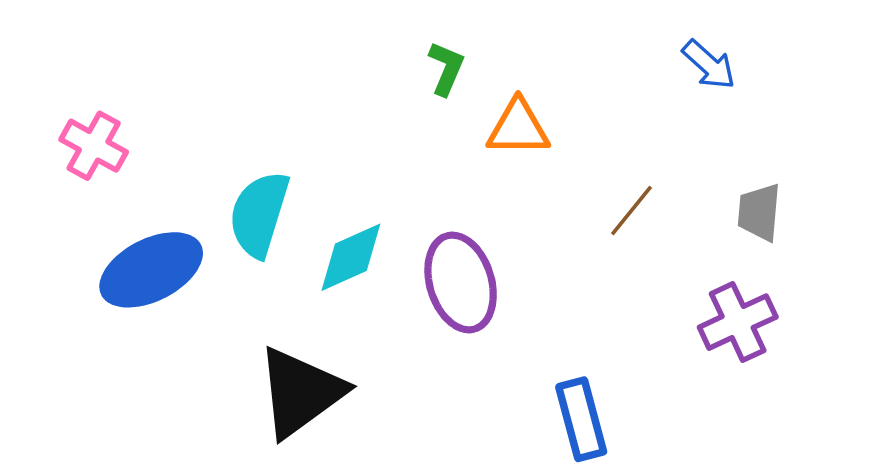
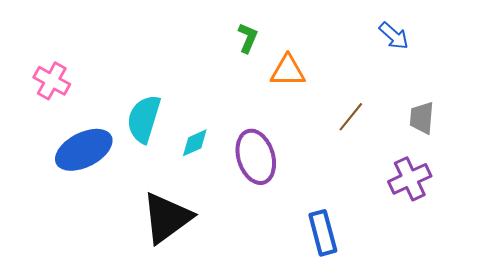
cyan diamond: (351, 257) -> (195, 143), size x0.7

